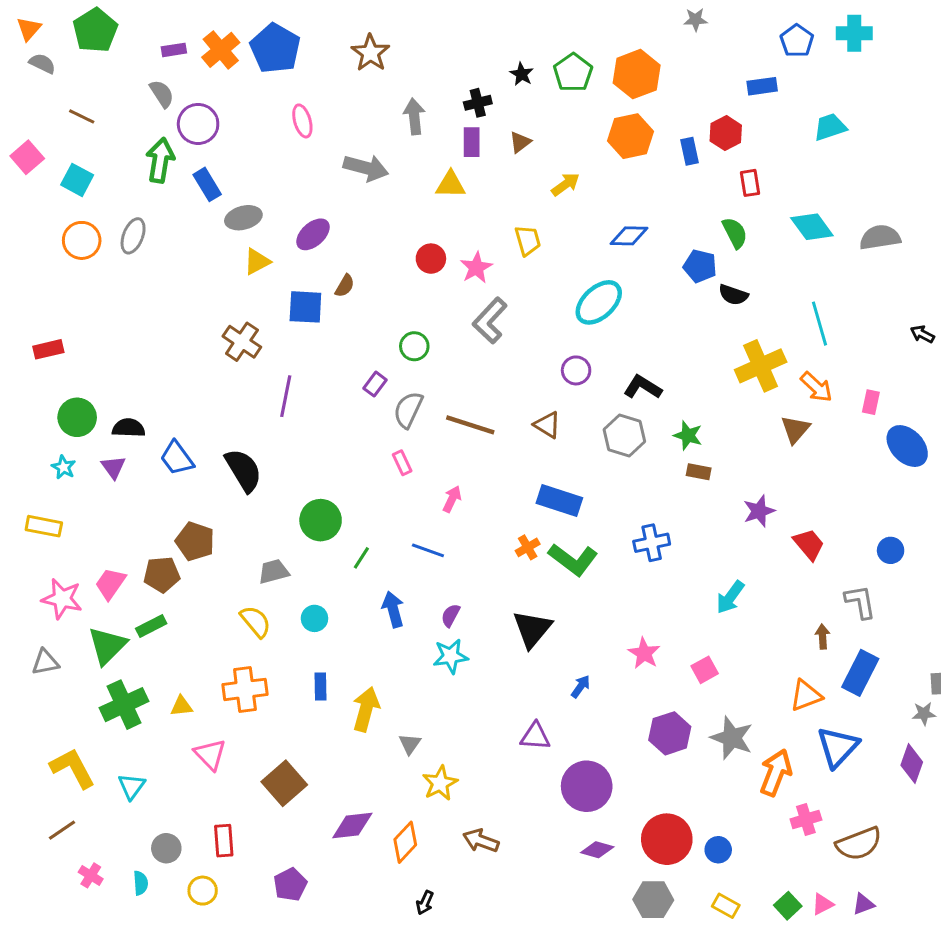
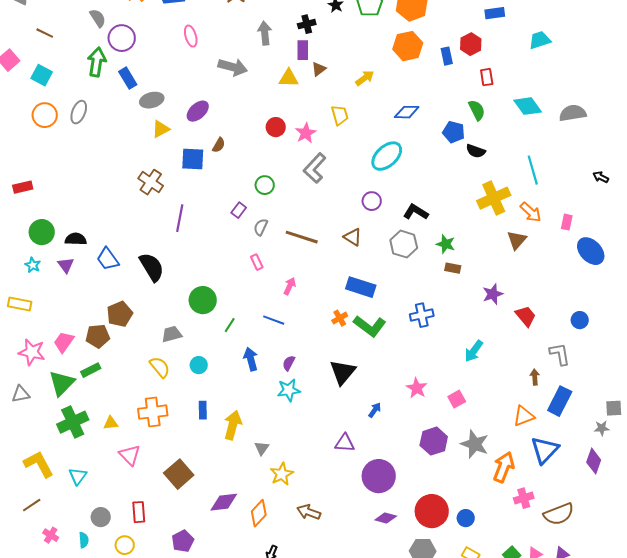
brown triangle: (520, 142) -> (319, 69), moved
gray semicircle: (408, 410) -> (261, 227), size x0.7
brown pentagon: (195, 541) -> (120, 314), turned 30

